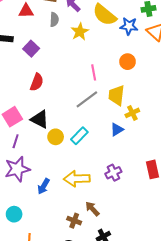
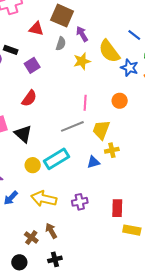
cyan rectangle: (79, 136) -> (56, 159), size x1.4
yellow circle: (56, 137) -> (33, 165), moved

